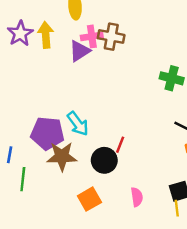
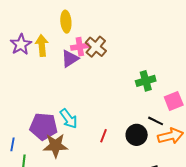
brown cross: (111, 37) -> (96, 47), turned 30
green cross: (172, 78) -> (146, 81), turned -30
black circle: (104, 160) -> (137, 135), moved

